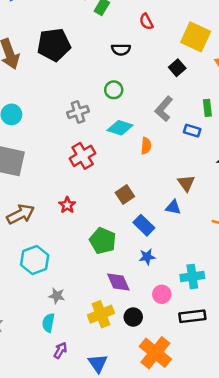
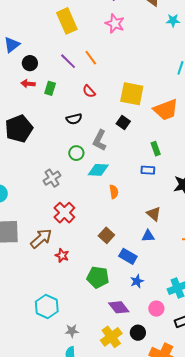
gray L-shape: (164, 109) -> (100, 140), moved
cyan diamond: (120, 128) -> (98, 170), moved
brown arrow: (21, 214) -> (41, 239), moved

